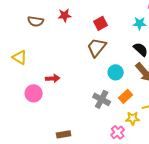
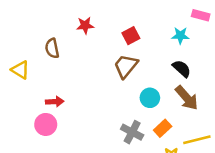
brown semicircle: (36, 21) -> (52, 48), moved, turned 70
yellow triangle: (20, 57) -> (20, 70), moved
red arrow: (53, 78) -> (55, 102), moved

